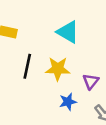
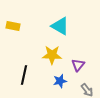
black line: (27, 66) -> (24, 75), moved

